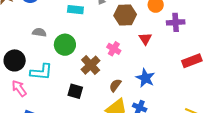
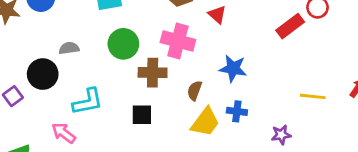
green circle: (65, 45) -> (123, 44), moved
pink cross: (114, 49) -> (178, 41), size x1.6
black circle: (15, 60) -> (43, 74), moved
brown cross: (91, 65) -> (153, 73), turned -30

